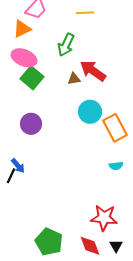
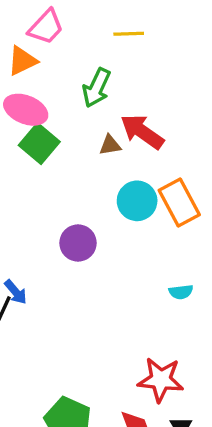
purple circle: (31, 124) -> (78, 243), moved
orange rectangle: (115, 128) -> (179, 203), moved

